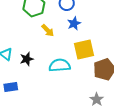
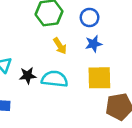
cyan semicircle: (60, 65) -> (55, 79), moved

